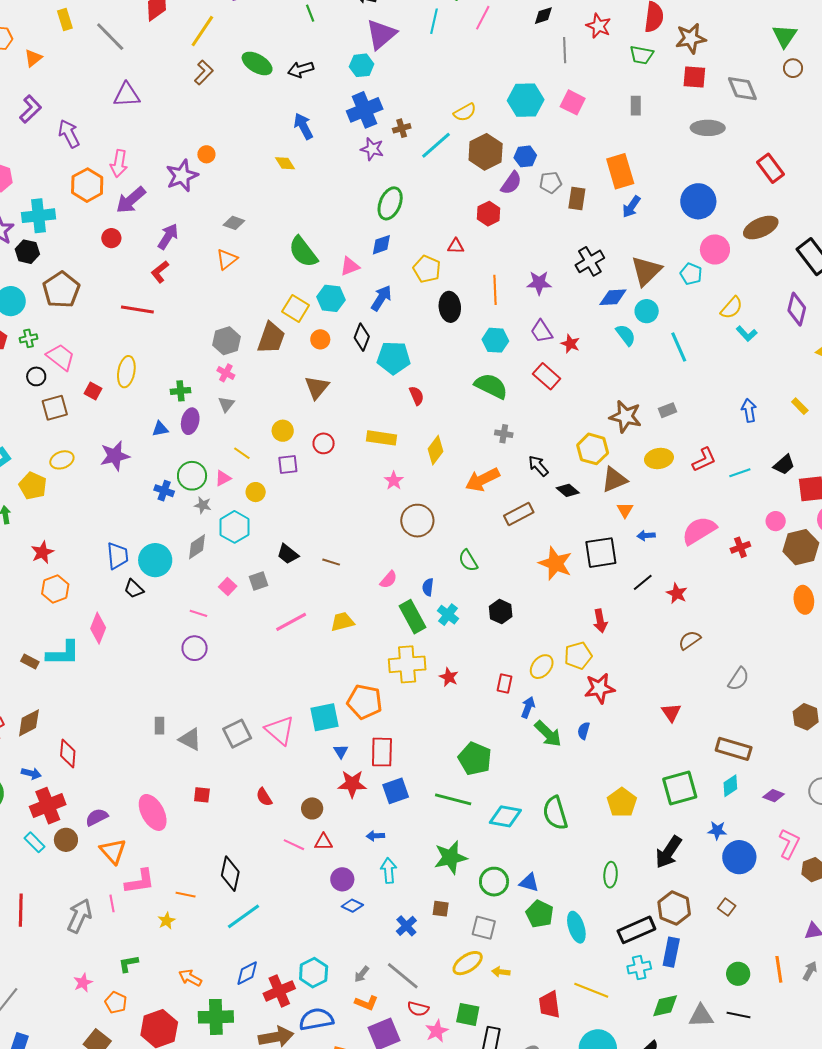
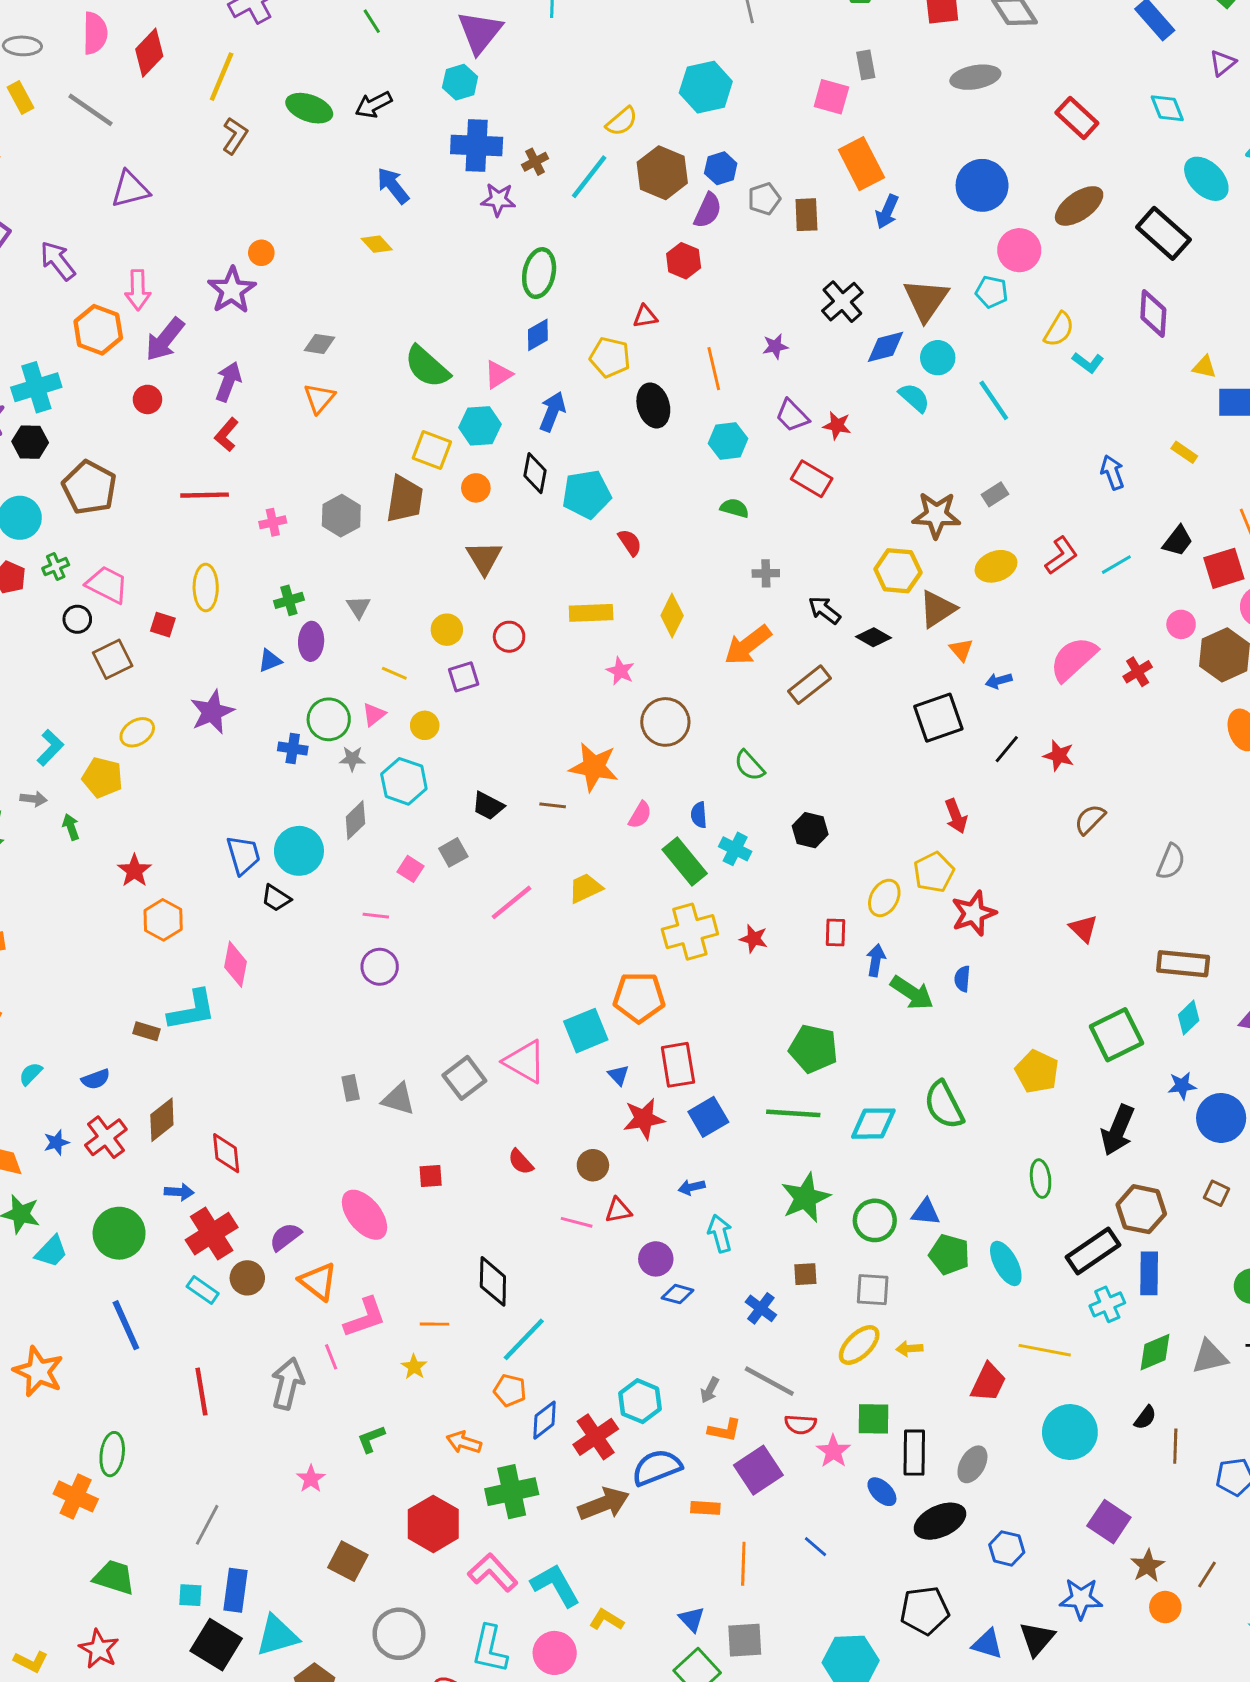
pink square: (573, 102) -> (831, 97), moved
blue cross: (365, 110) -> (477, 146), turned 36
purple star: (539, 283) -> (775, 346), size x0.7
pink cross: (226, 373) -> (273, 522), moved, turned -30
green semicircle: (491, 386) -> (735, 508), size x0.6
orange star: (555, 563) -> (594, 767), moved
orange pentagon: (116, 1003) -> (510, 1390), moved
red trapezoid: (549, 1005) -> (988, 1382), turned -136

